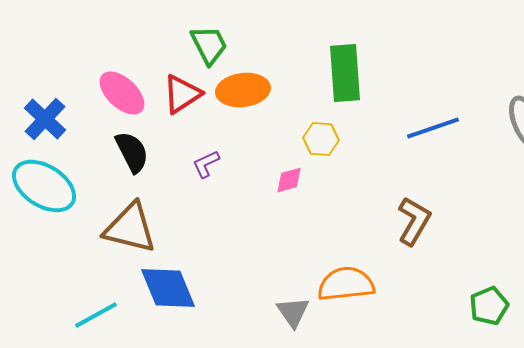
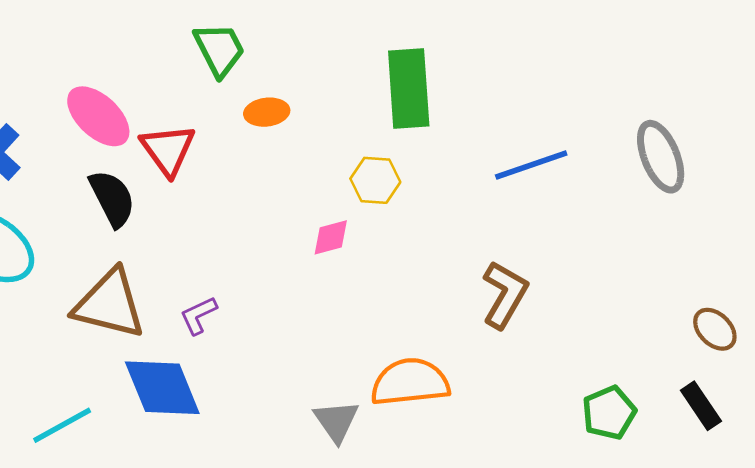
orange ellipse: (243, 90) -> (267, 112), size x0.6
red triangle: (182, 94) -> (168, 150), moved, turned -33
purple L-shape: (206, 164) -> (199, 315), moved

